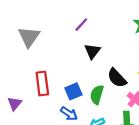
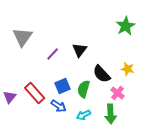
purple line: (81, 25) -> (53, 54), moved
red rectangle: (42, 84) -> (35, 93), moved, turned -35

